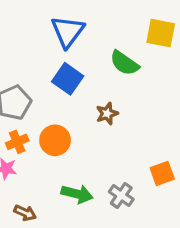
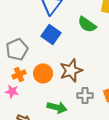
brown star: (107, 114) -> (71, 70), moved, size x1.6
gray cross: (121, 195) -> (85, 95), moved, turned -35

